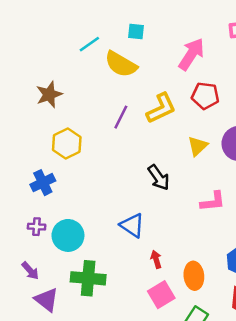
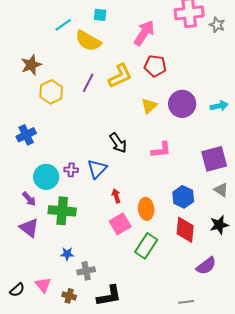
yellow hexagon: (67, 144) -> (51, 92), moved
black arrow: (159, 178) -> (118, 143), moved
blue triangle: (132, 225) -> (97, 169), turned 40
purple cross: (37, 227) -> (71, 170), moved
purple arrow: (30, 271) -> (29, 199), moved

